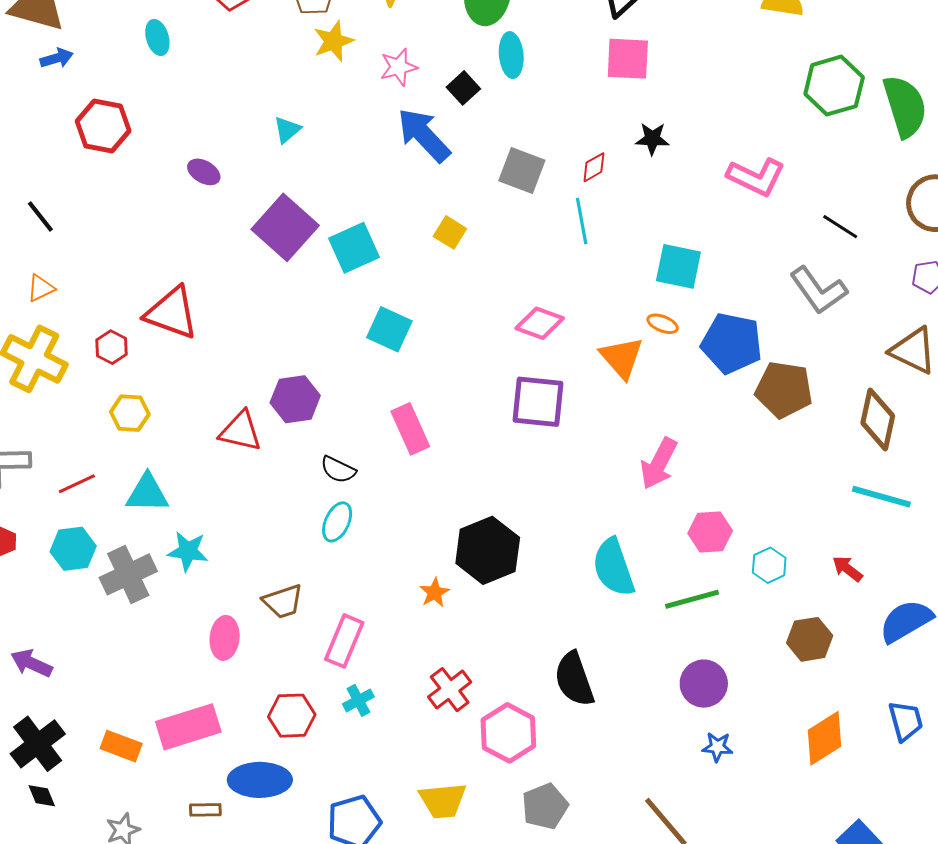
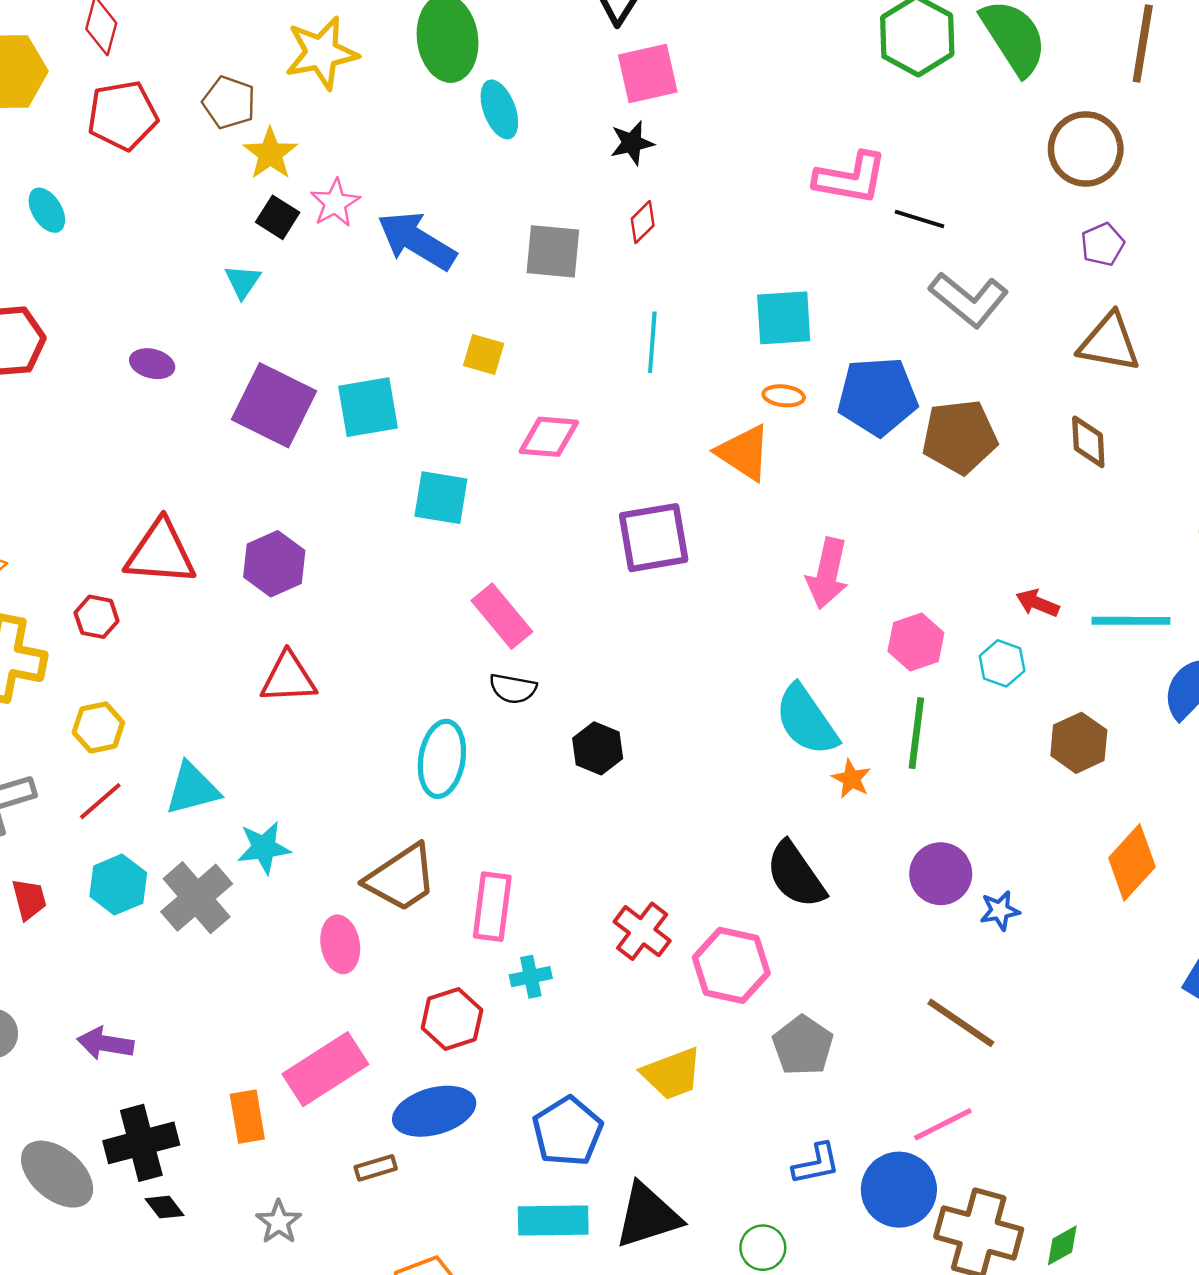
pink star: (399, 67) -> (335, 203), moved
black square: (463, 88) -> (278, 217), moved
black star: (652, 139) -> (632, 143), moved
cyan line: (582, 221) -> (652, 342), moved, turned 30
black line: (840, 227) -> (920, 219), moved
cyan square: (354, 248) -> (368, 407), turned 30
pink diamond: (540, 323) -> (549, 437), moved
purple hexagon: (295, 399) -> (274, 564), moved
yellow hexagon: (130, 413) -> (98, 727), moved
brown diamond: (878, 419) -> (1088, 442), size x0.7
black semicircle: (338, 470) -> (513, 689), moved
cyan line: (881, 497) -> (1131, 621), moved
cyan ellipse: (337, 522) -> (442, 759), size x1.4
black hexagon: (488, 550) -> (598, 748), moved, size x0.6
red arrow: (847, 569) -> (1037, 603), moved
orange star: (435, 593) -> (851, 779), moved
green line: (692, 599) -> (916, 733), turned -52
brown trapezoid: (283, 601) -> (401, 878), size x1.4
purple circle: (704, 684) -> (941, 874), moved
cyan cross: (358, 700) -> (531, 977), turned 32
black cross: (38, 744) -> (141, 1143), turned 38
orange rectangle: (121, 746) -> (247, 1117), turned 75

